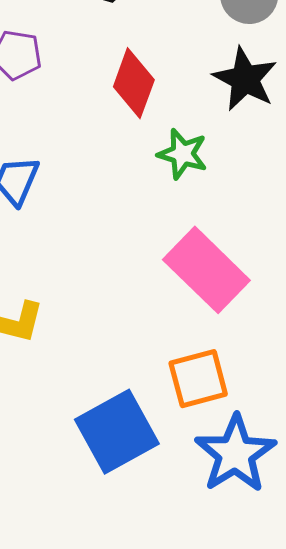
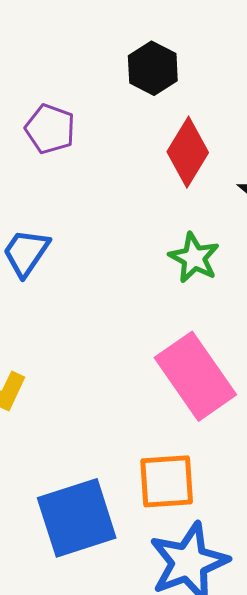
red diamond: (134, 83) -> (188, 152), moved

